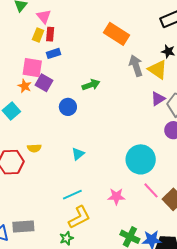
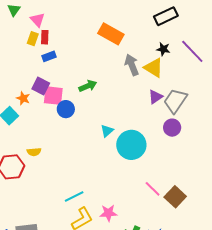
pink square: (32, 68) -> (53, 96), moved
orange star: (25, 86) -> (23, 98), moved
cyan triangle: (78, 154) -> (107, 131), moved
cyan circle: (141, 159) -> (131, 145), moved
pink star: (116, 196) -> (108, 213), moved

